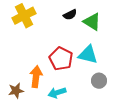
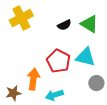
black semicircle: (70, 15) -> (64, 25), moved

